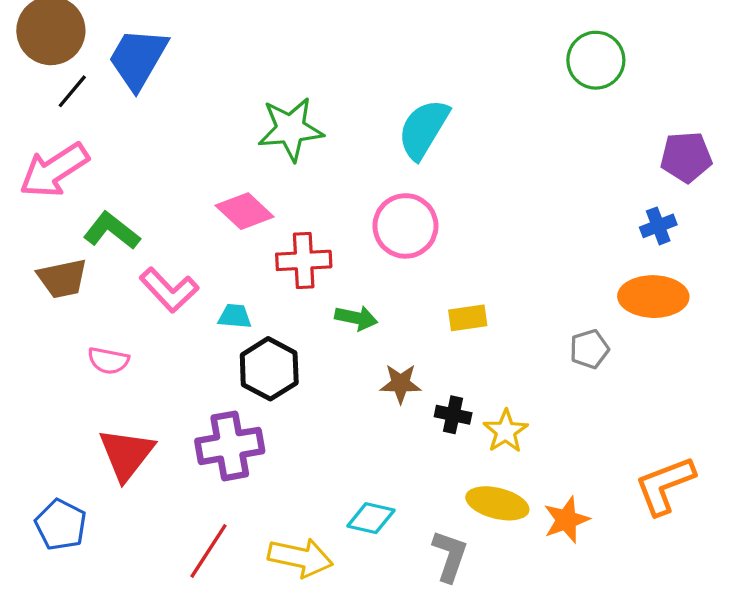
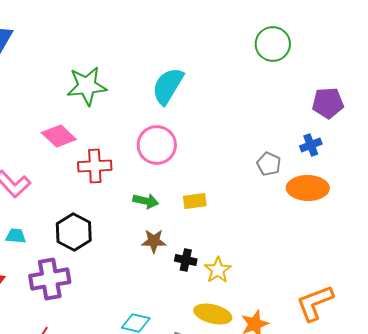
cyan trapezoid: (235, 316) -> (16, 236), moved
green arrow: (356, 318) -> (146, 201), moved
gray pentagon: (589, 349) -> (269, 164), moved, turned -30

